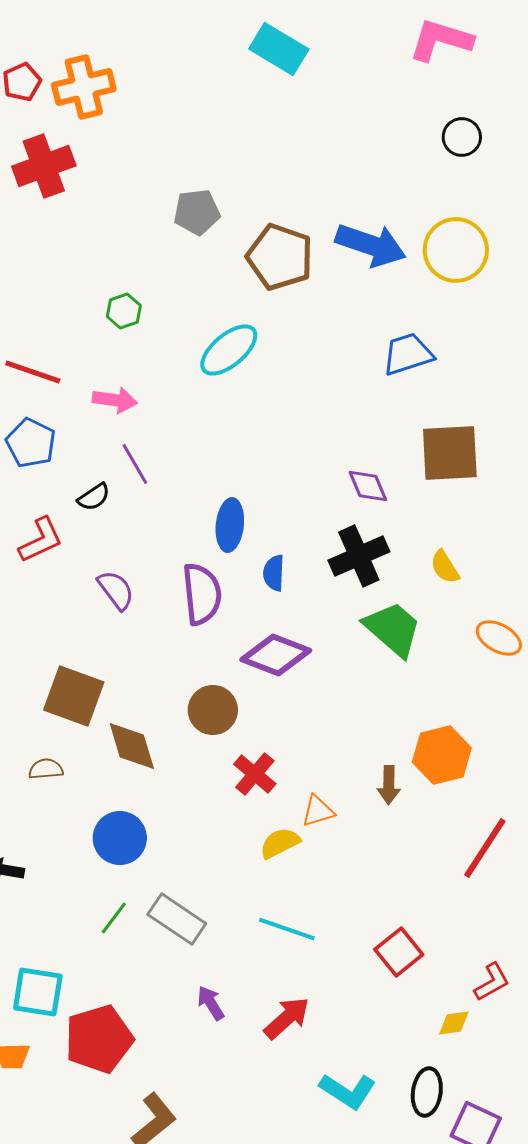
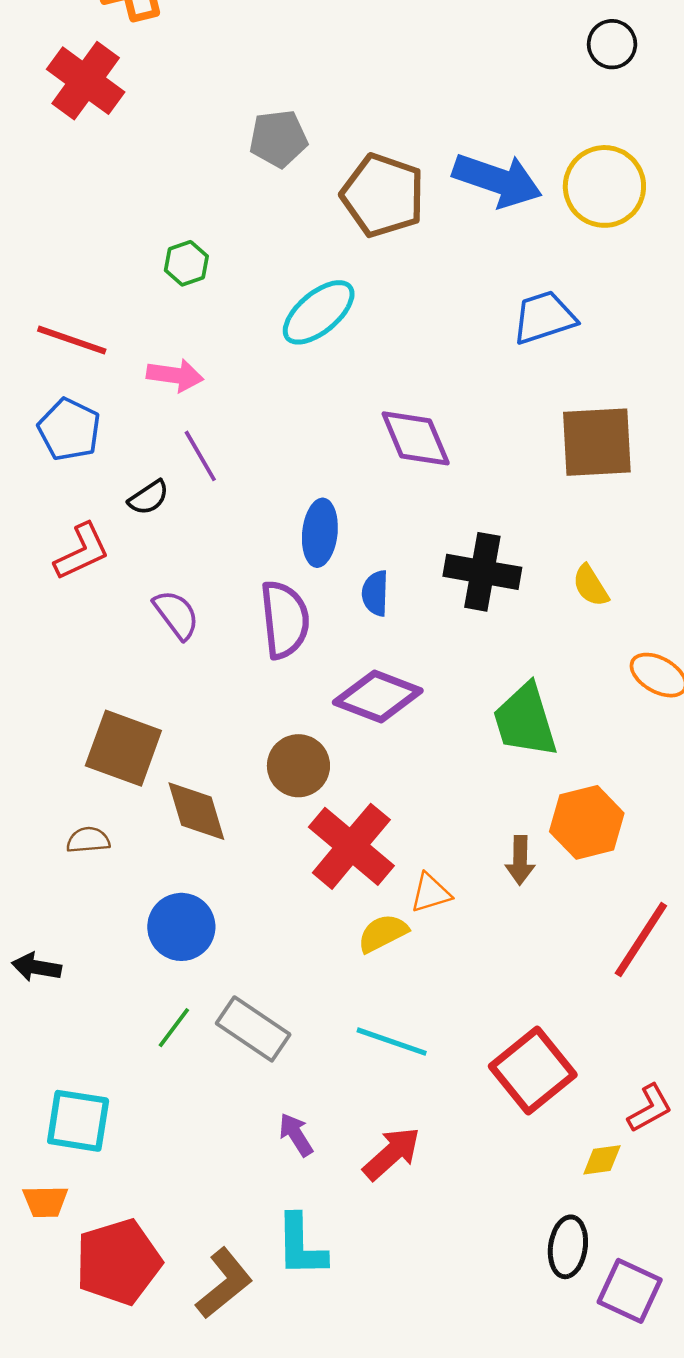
red cross: (44, 166) -> (86, 81), turned -34
purple diamond: (368, 486) -> (416, 438), moved, size x1.4
black cross: (359, 556) -> (482, 572), turned 34
green trapezoid: (393, 629) -> (525, 720), moved, turned -148
red cross: (255, 774) -> (351, 846), size x1.6
red square: (399, 952) -> (533, 1070), size x1.4
red pentagon: (99, 1039) -> (118, 1262), moved
cyan L-shape: (348, 1091) -> (301, 1246), moved, turned 56

